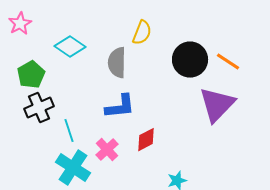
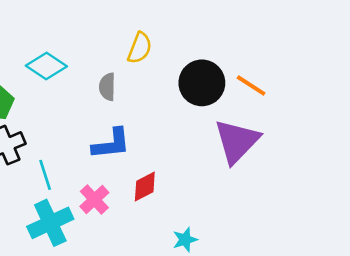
gray semicircle: (117, 63) -> (107, 87), size x0.7
cyan cross: (73, 168) -> (50, 223), turned 32

